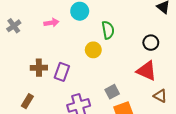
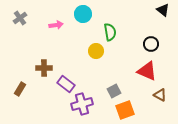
gray cross: (14, 26) -> (20, 18), moved
purple rectangle: (62, 72) -> (66, 84), moved, turned -72
brown rectangle: (27, 101) -> (20, 89), moved

